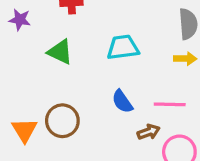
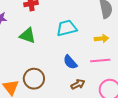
yellow arrow: (185, 59) -> (102, 39), moved
brown arrow: (149, 132) -> (78, 84), moved

